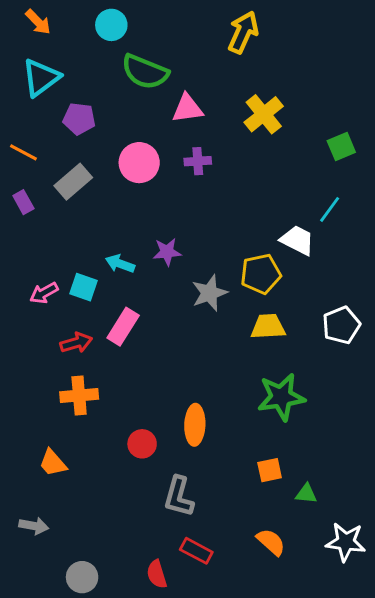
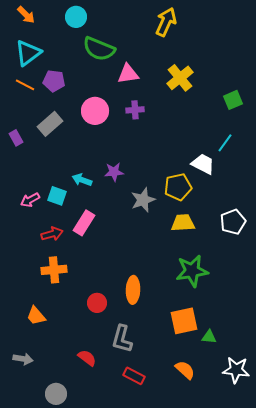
orange line: (23, 152) -> (25, 85), moved
orange square: (270, 470) -> (184, 321), size x1.6
red semicircle: (157, 574) -> (87, 358), moved, turned 144

